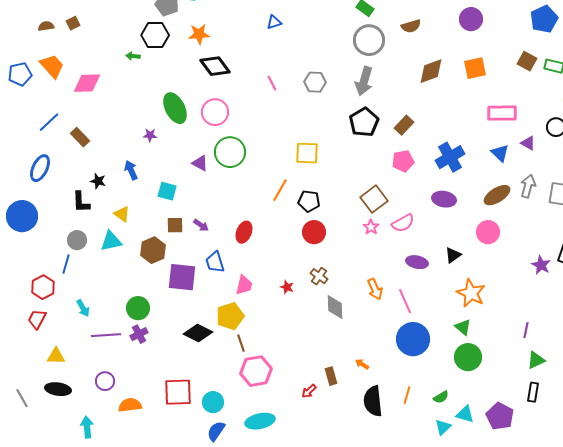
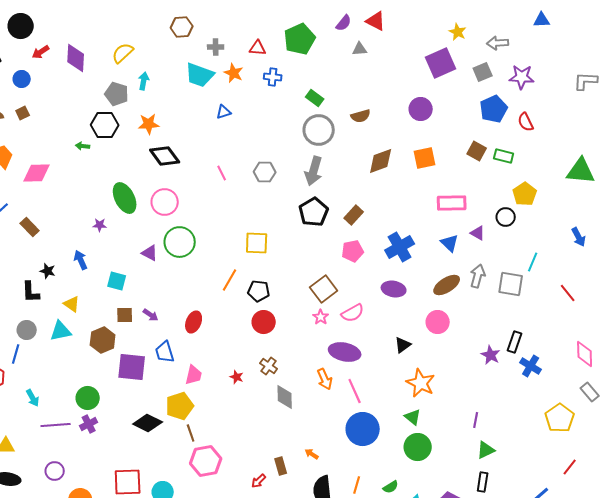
purple ellipse: (417, 262) -> (345, 352), moved, size x1.4

